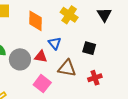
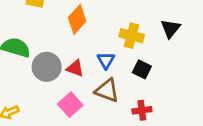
yellow cross: (69, 15) -> (132, 36), moved, turned -30
orange diamond: (36, 21) -> (77, 19), turned 30
blue triangle: (55, 43) -> (106, 60), moved

